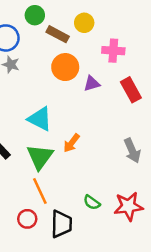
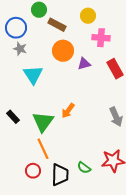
yellow circle: (84, 23) -> (88, 16), moved
cyan triangle: (40, 119) -> (33, 75), moved, turned 30
green semicircle: (92, 202) -> (84, 168), moved

